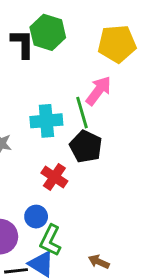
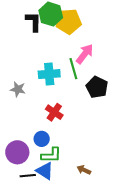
yellow pentagon: (117, 44) -> (68, 21), moved
black pentagon: (86, 147) -> (97, 87), moved
green L-shape: (50, 240) -> (51, 155), turned -115

